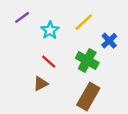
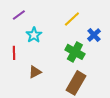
cyan star: (50, 30) -> (34, 35), moved
red line: (49, 62) -> (14, 53), moved, turned 48

